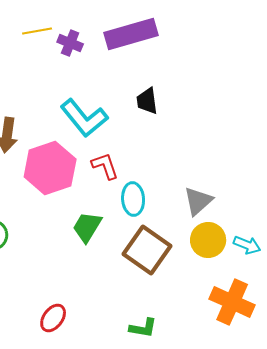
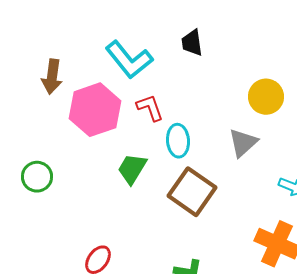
yellow circle: (208, 240) -> (266, 97), moved

